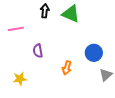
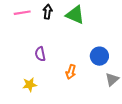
pink line: (16, 29) -> (22, 13), moved
yellow star: (20, 79) -> (30, 85), moved

